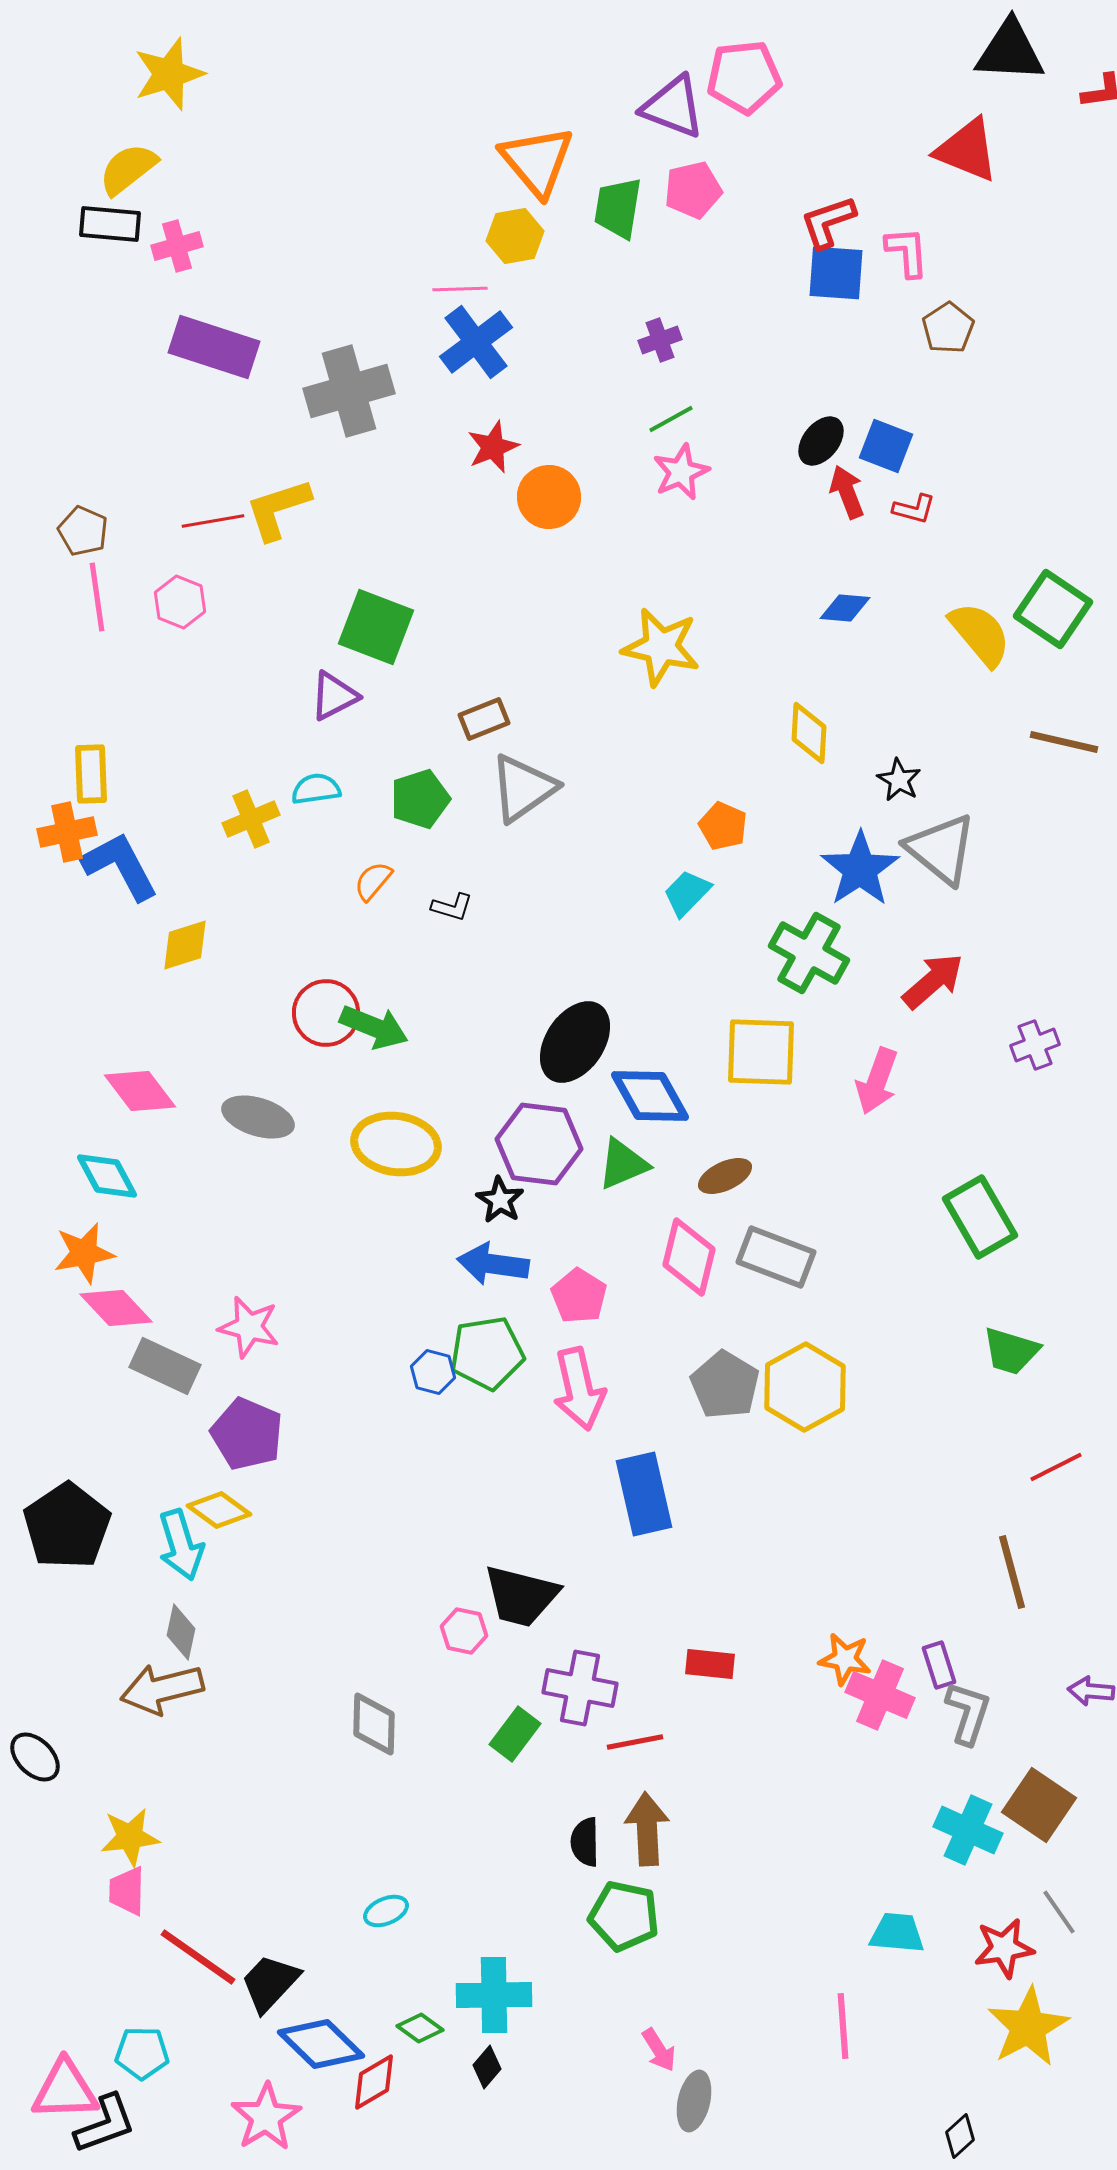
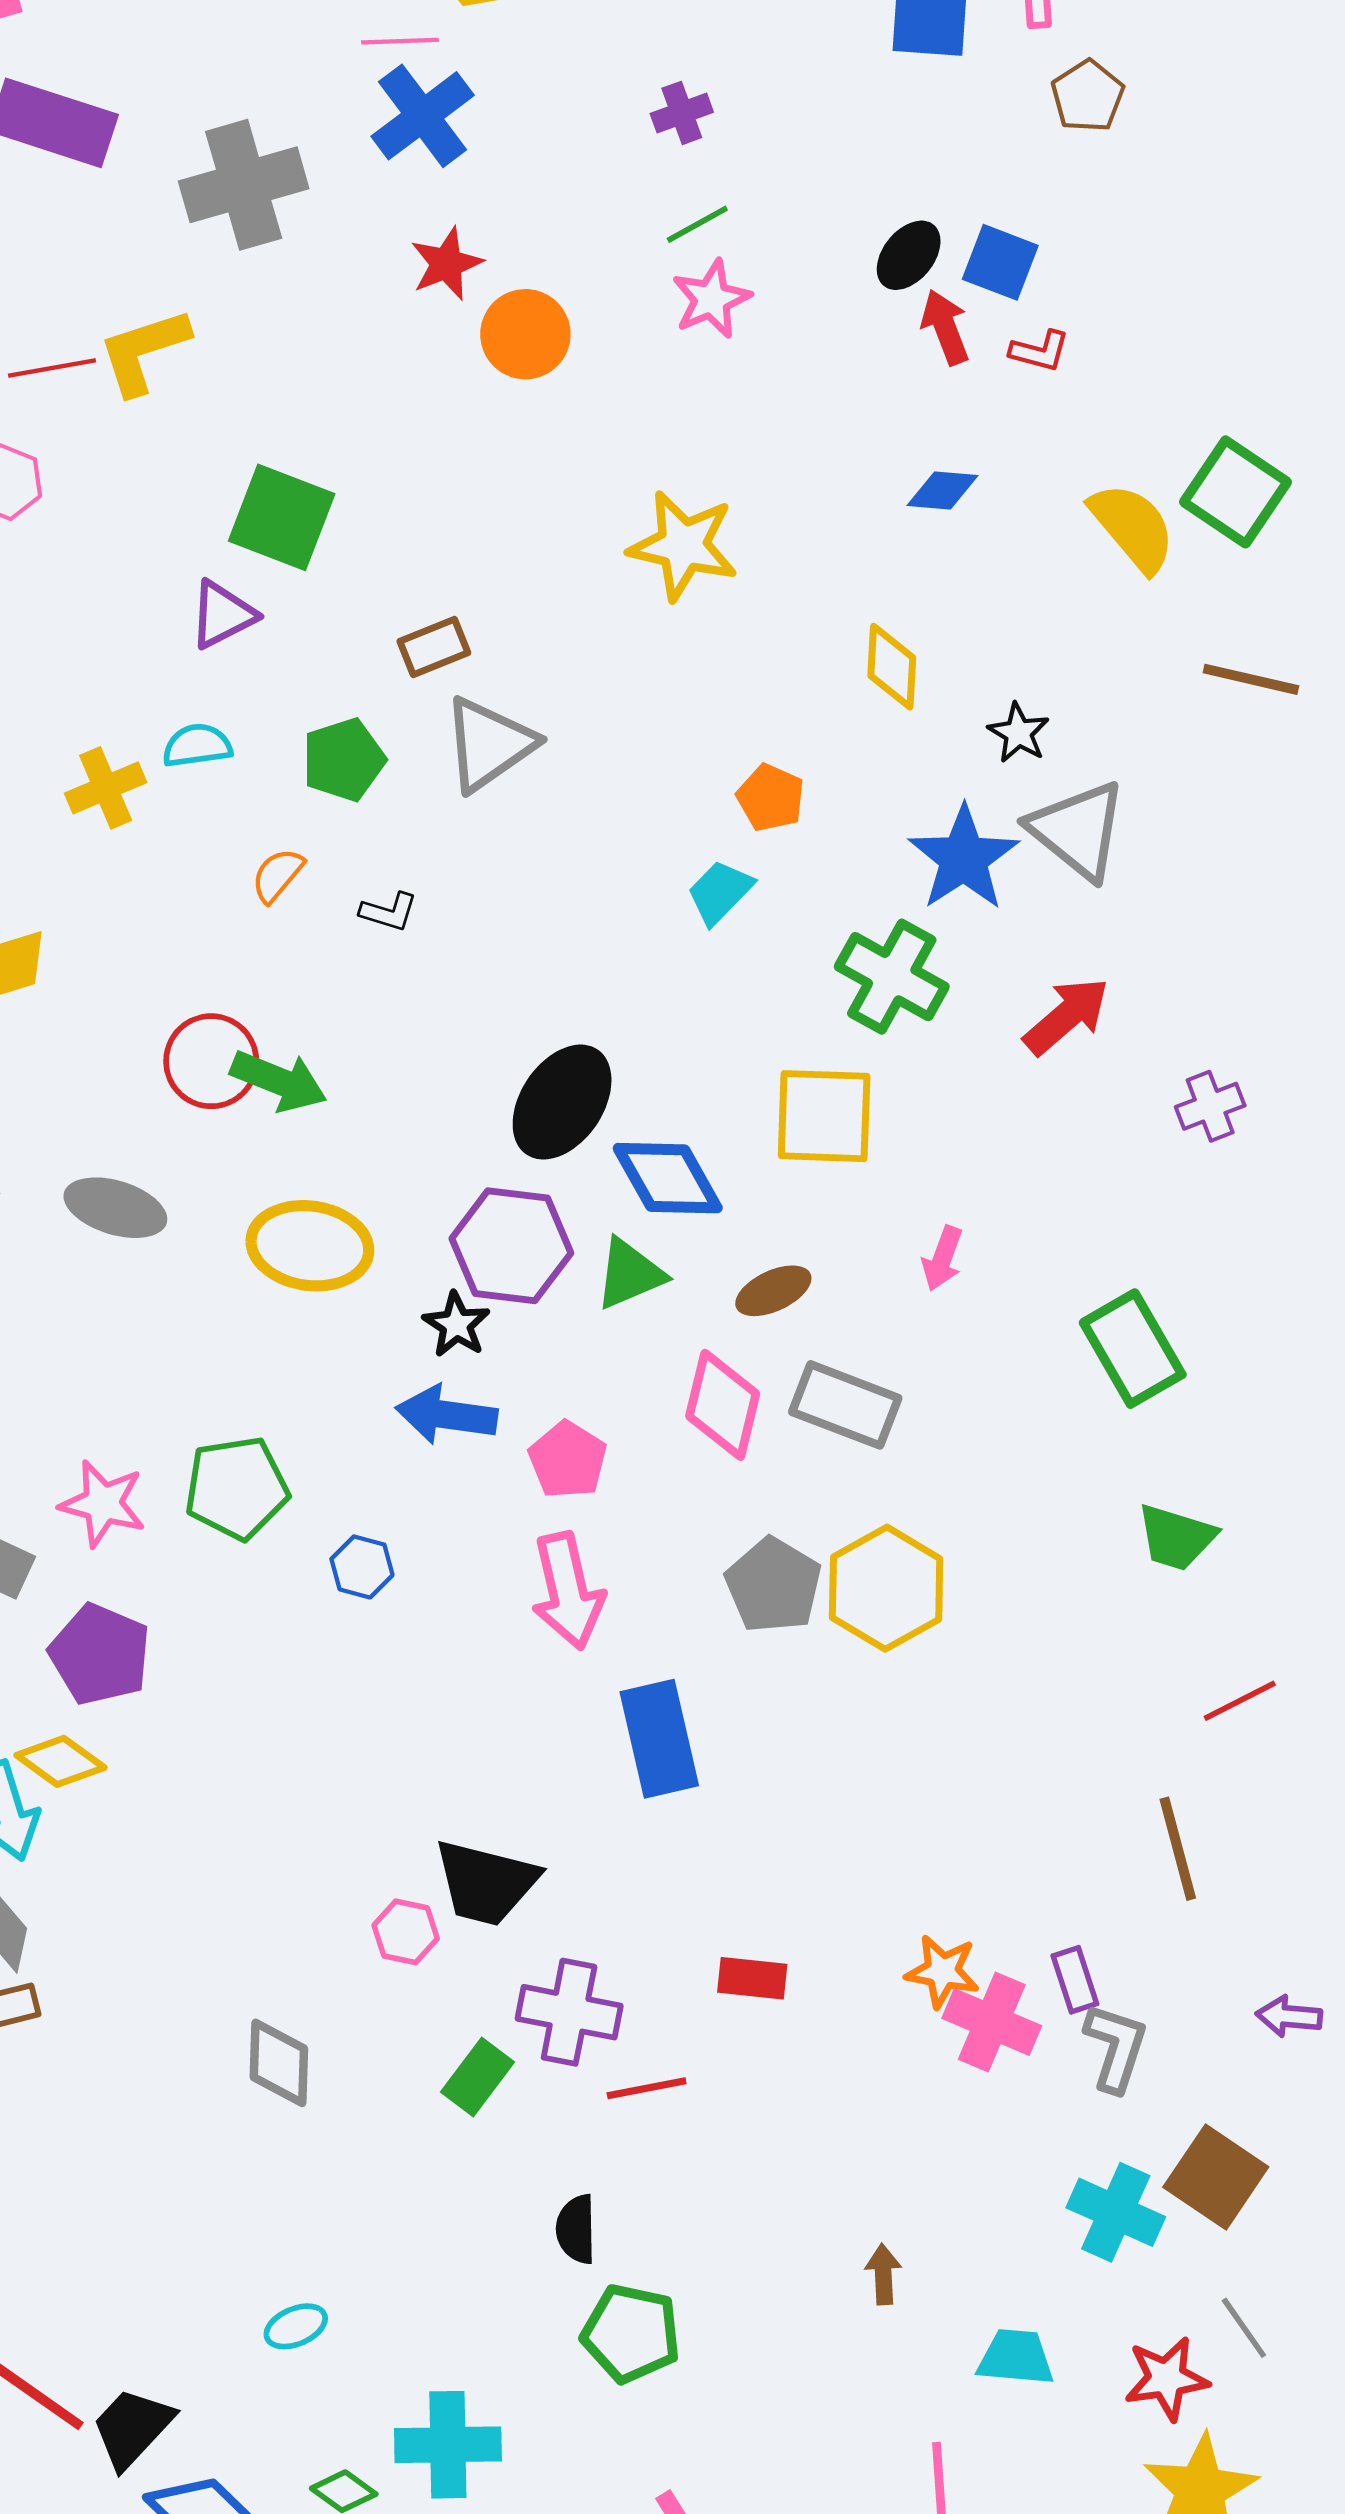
pink arrow: (877, 1081) -> (942, 1258), moved, size x0.7
green pentagon: (487, 1353) -> (237, 1488), moved
brown arrow: (647, 1829) -> (883, 2274), moved, size x0.6

